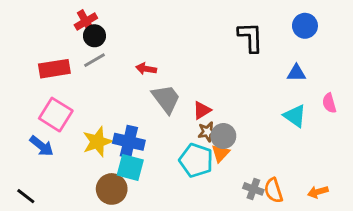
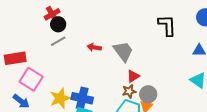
red rectangle: (54, 69) -> (15, 58), moved
gray trapezoid: (166, 99) -> (123, 51), moved
brown star: (208, 132) -> (129, 91), moved

